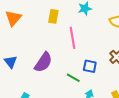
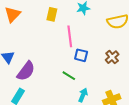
purple semicircle: (43, 62) -> (26, 71), moved
blue square: (90, 66) -> (81, 55), moved

